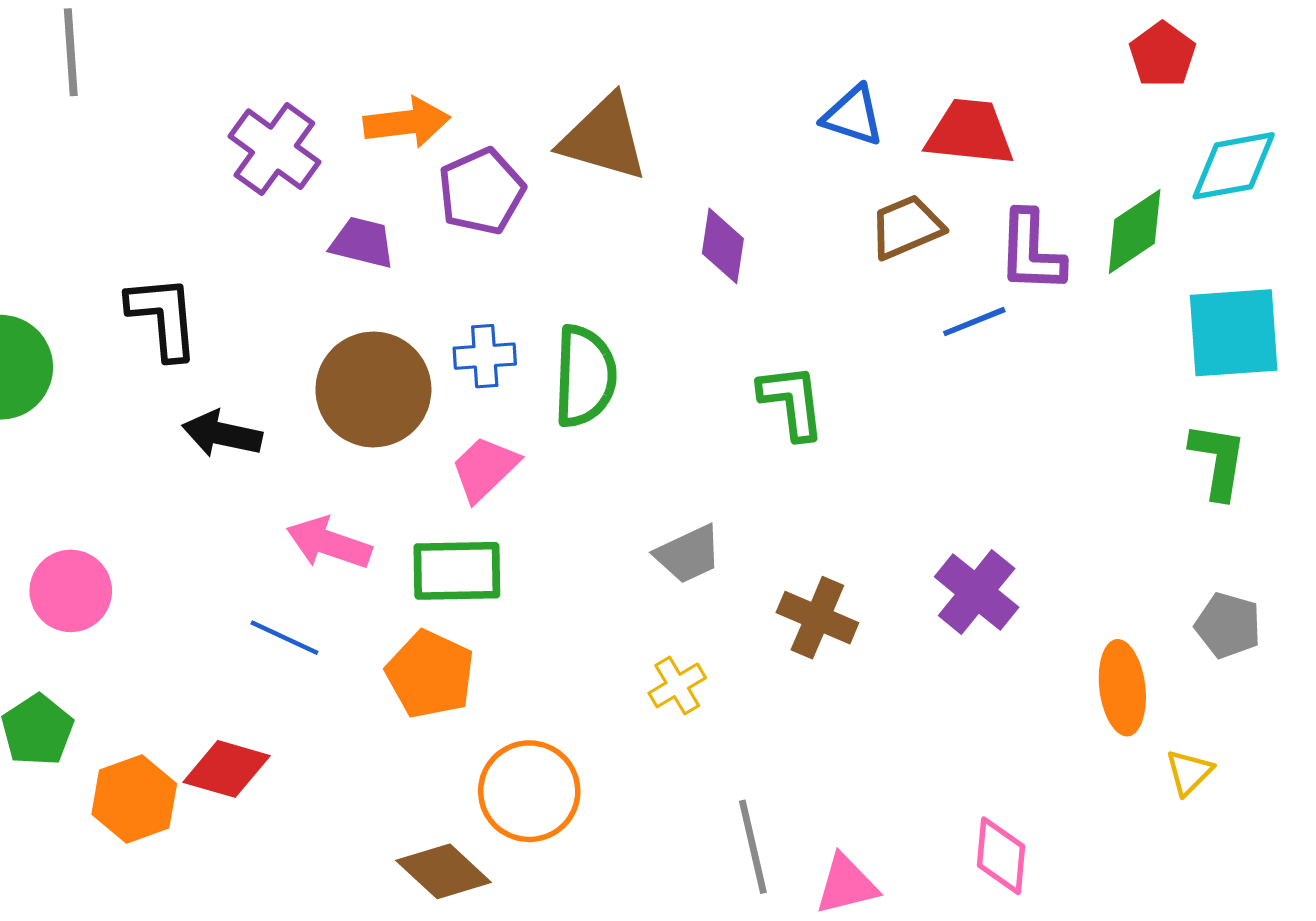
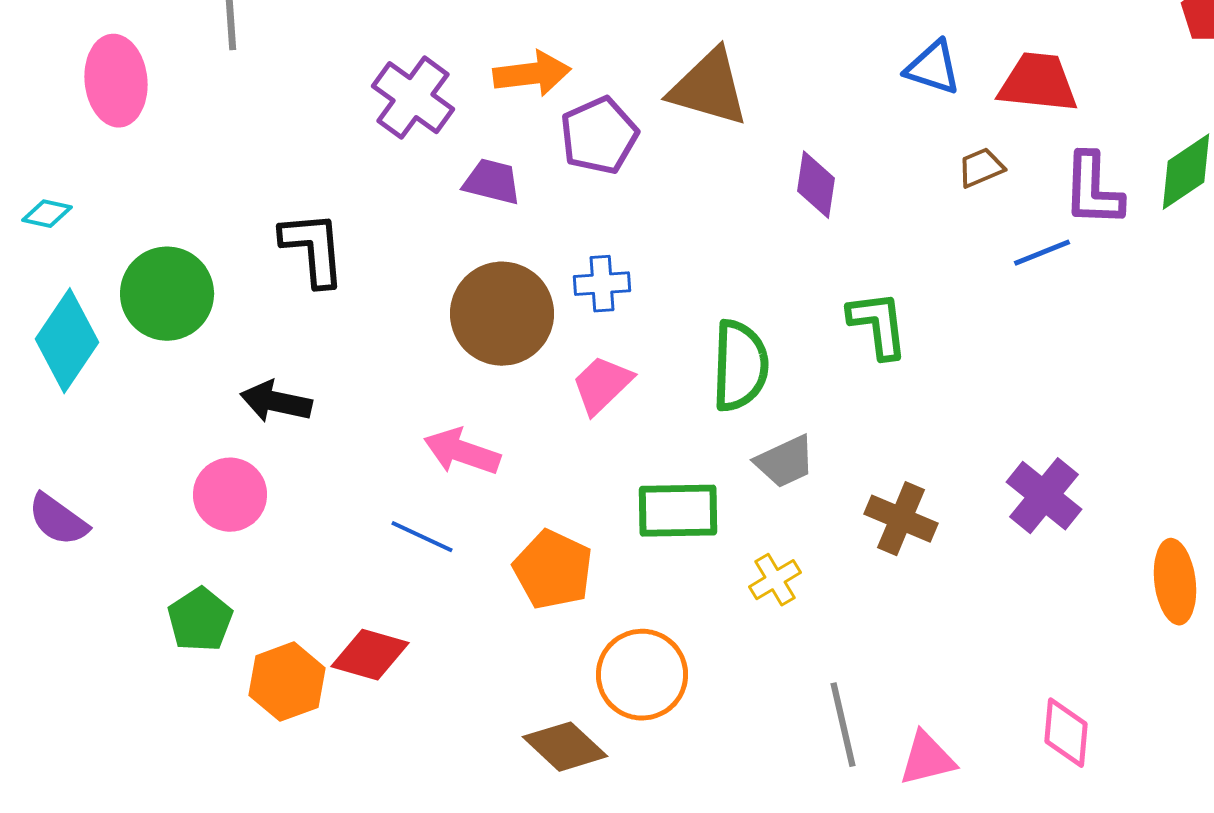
brown trapezoid: (906, 227) -> (981, 168), size x0.7
green semicircle: (585, 376) -> (740, 366), moved
black arrow: (222, 434) -> (276, 402), moved
green rectangle: (457, 571) -> (678, 511), moved

